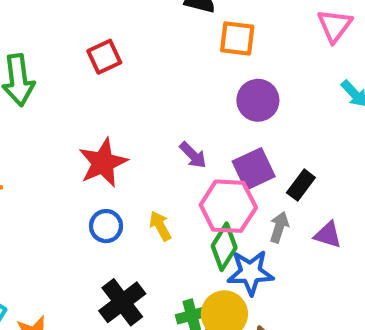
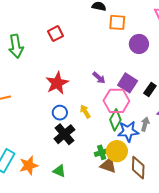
purple circle: (258, 100) -> (139, 44), moved
purple square: (254, 169) -> (128, 83), turned -30
gray arrow: (279, 227) -> (145, 124), moved
black cross: (122, 302) -> (64, 134), moved

